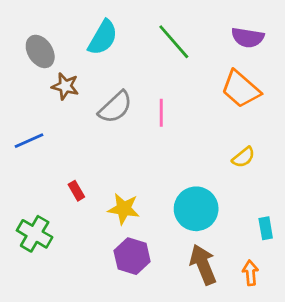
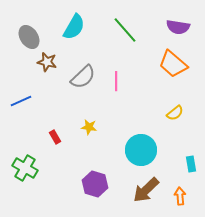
yellow star: (124, 209) -> (89, 127), moved, size x0.7
brown arrow: (203, 264) -> (146, 190), turned -112

